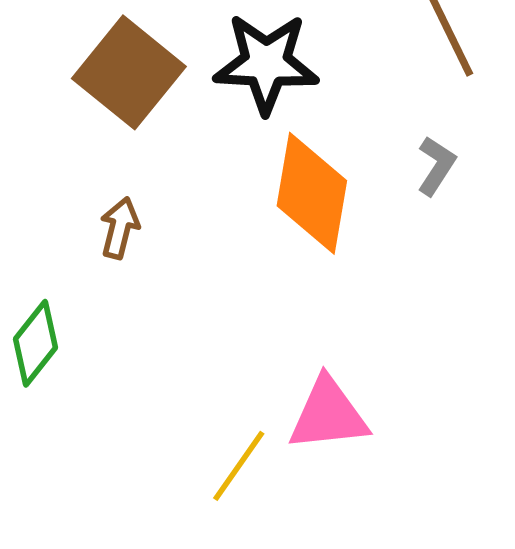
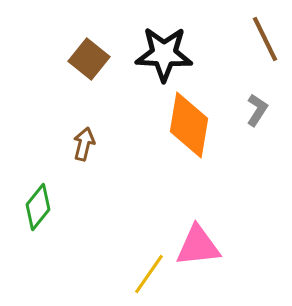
brown square: (129, 72) -> (89, 59), size x0.7

